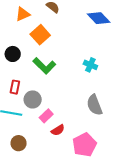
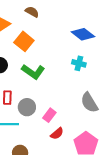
blue diamond: (99, 18) -> (83, 34), moved
pink rectangle: (46, 116) -> (49, 115), moved

